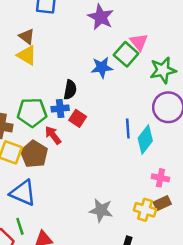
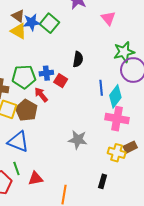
green square: (126, 54) -> (50, 23), moved
blue star: (102, 67) -> (32, 22), moved
green star: (163, 70) -> (124, 52), moved
black semicircle: (70, 90) -> (78, 59), moved
pink cross: (160, 178) -> (117, 119), moved, size x1.6
gray star: (101, 210) -> (78, 140), moved

